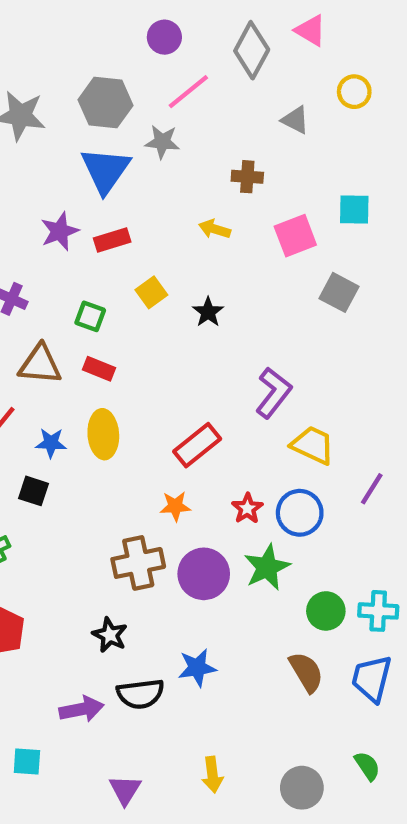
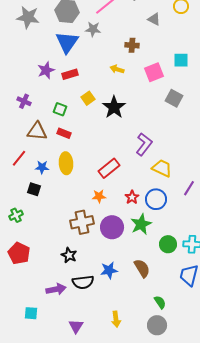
black star: (208, 312) -> (114, 107), size x1.6
brown semicircle: (306, 672) -> (142, 268), moved
green semicircle: (367, 766) -> (160, 302), moved

